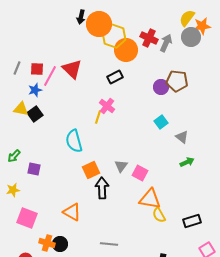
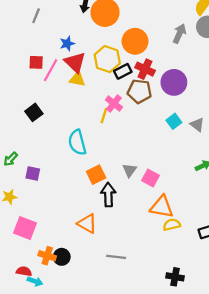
yellow hexagon: (114, 36) -> (107, 59), moved
red cross: (149, 38) -> (145, 69), moved
gray line: (17, 68) -> (36, 16), moved
brown pentagon: (177, 81) -> (139, 91), moved
purple circle: (161, 87) -> (174, 82), size x1.5
blue star: (35, 90) -> (67, 44), moved
yellow triangle: (21, 109) -> (77, 79), moved
gray triangle: (182, 137) -> (197, 125), moved
orange triangle: (72, 212) -> (87, 224), moved
yellow semicircle: (159, 215) -> (172, 225), turned 105

